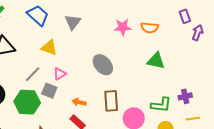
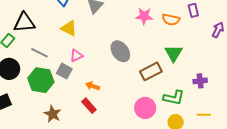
purple rectangle: (185, 16) -> (193, 10), moved
green triangle: (156, 61) -> (174, 53), turned 42
gray line: (33, 74) -> (39, 53), moved, turned 66
purple cross: (185, 96) -> (200, 81), moved
brown rectangle: (111, 101) -> (151, 71), moved, turned 60

